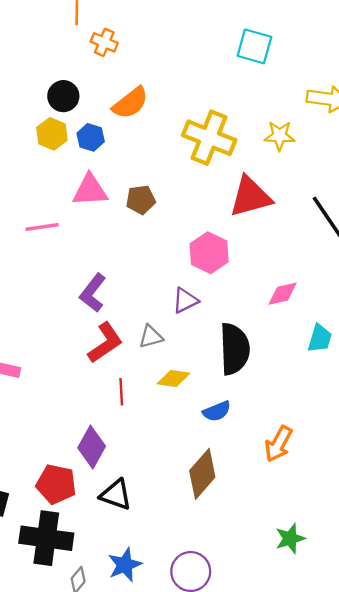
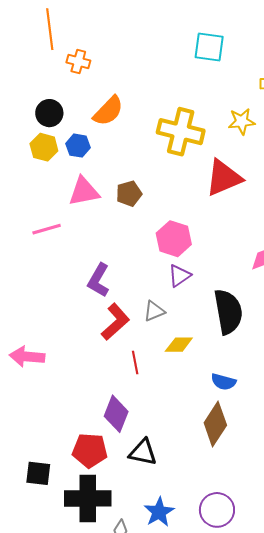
pink hexagon: (209, 253) -> (174, 239), moved
blue semicircle: (217, 411) -> (224, 382), moved, turned 45

